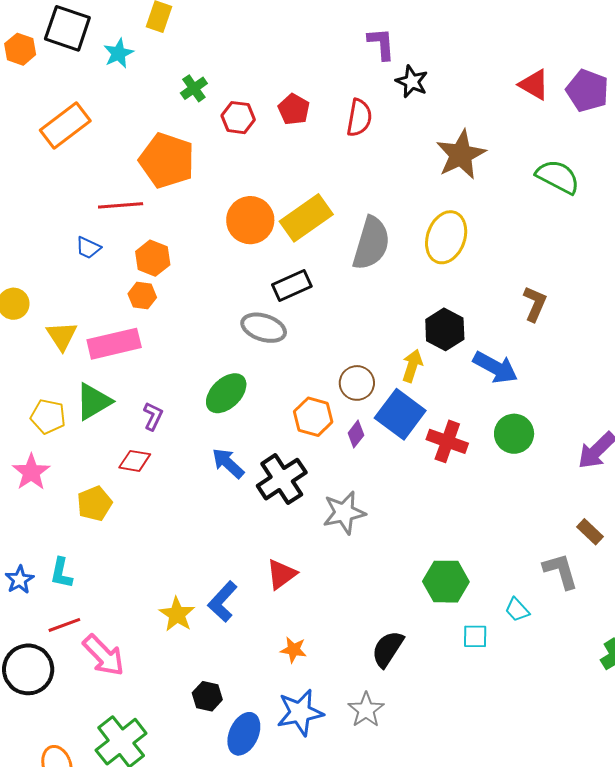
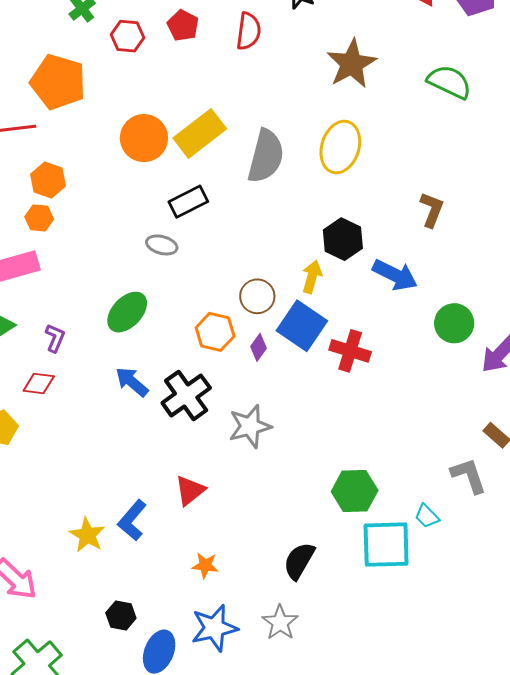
gray ellipse: (264, 328) -> (162, 245), size x0.7
green circle: (514, 434) -> (454, 323), moved
cyan square: (475, 636) -> (386, 545), size x2.0

